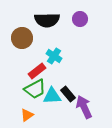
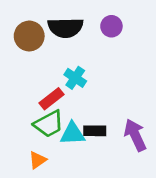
brown circle: (22, 38) -> (29, 36), moved
black rectangle: (68, 94) -> (95, 131), turned -49
purple arrow: (84, 107) -> (135, 135), moved

